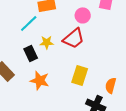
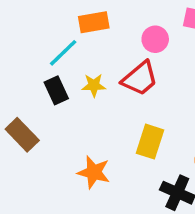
black rectangle: (31, 53) -> (56, 90), moved
orange star: (40, 80) -> (94, 172), moved

